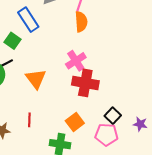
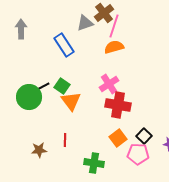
orange semicircle: (81, 22) -> (114, 47), turned -102
green square: (13, 41) -> (62, 86), moved
orange square: (75, 122) -> (118, 138), moved

